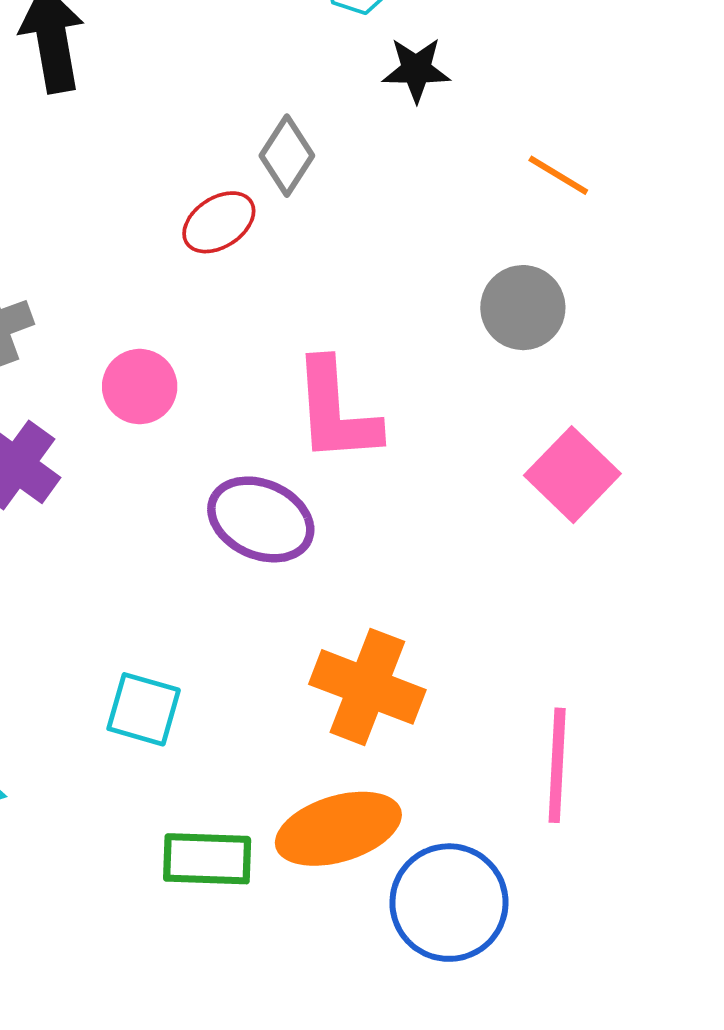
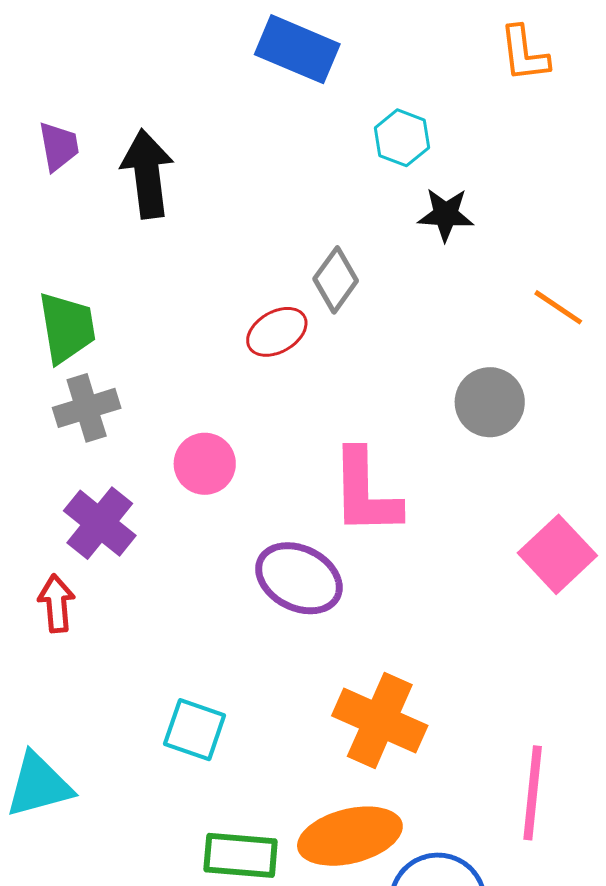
gray circle: (523, 308) -> (490, 402), moved

